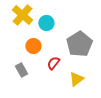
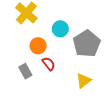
cyan circle: (46, 23) -> (60, 29), moved
red semicircle: (53, 63) -> (49, 64), moved, turned 104

